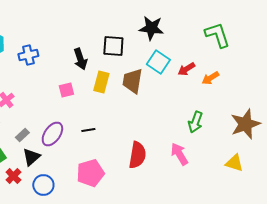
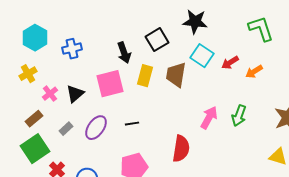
black square: (113, 46) -> (157, 40), turned -35
pink square: (66, 90) -> (110, 84), size x1.8
pink arrow: (179, 154) -> (209, 118), moved, turned 60
black triangle: (31, 157) -> (75, 94), moved

